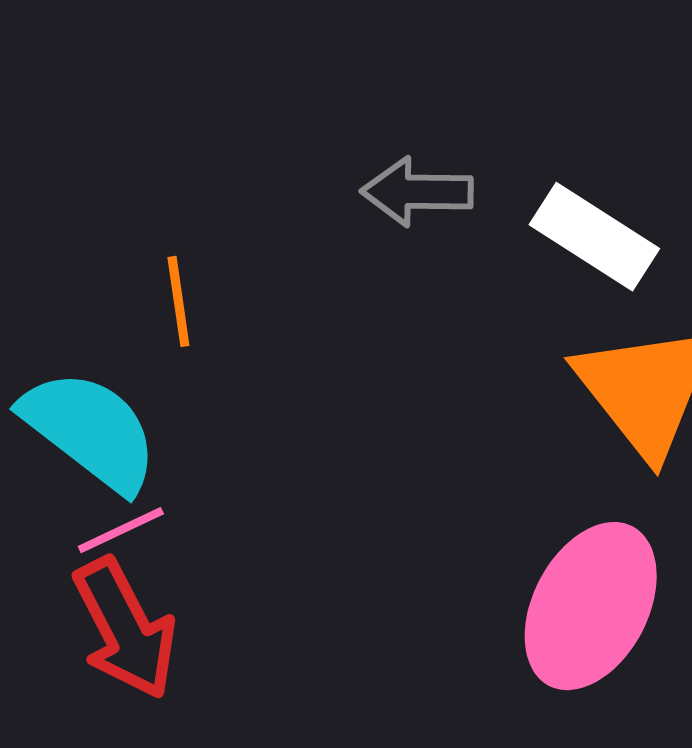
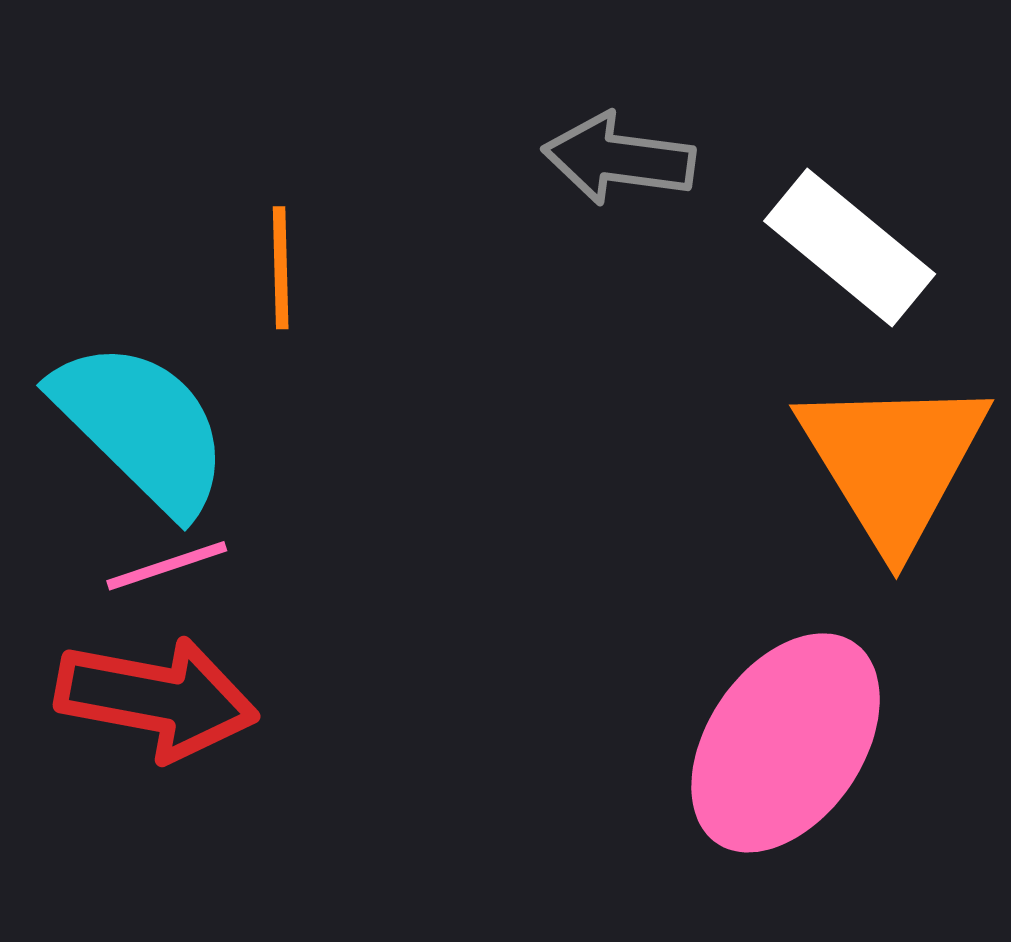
red arrow: (125, 629) -> (157, 698), turned -59

